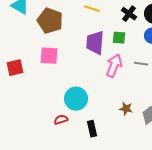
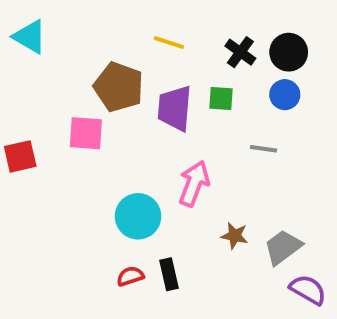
brown pentagon: (50, 21) -> (119, 87), moved
pink arrow: (114, 66) -> (194, 183), moved
red semicircle: (61, 120) -> (130, 276), moved

